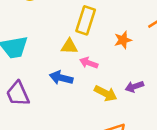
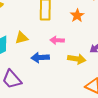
yellow triangle: (69, 46) -> (22, 38), moved

